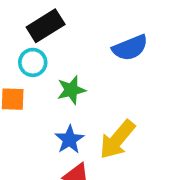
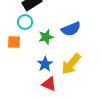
blue semicircle: (130, 48) -> (71, 29), moved

